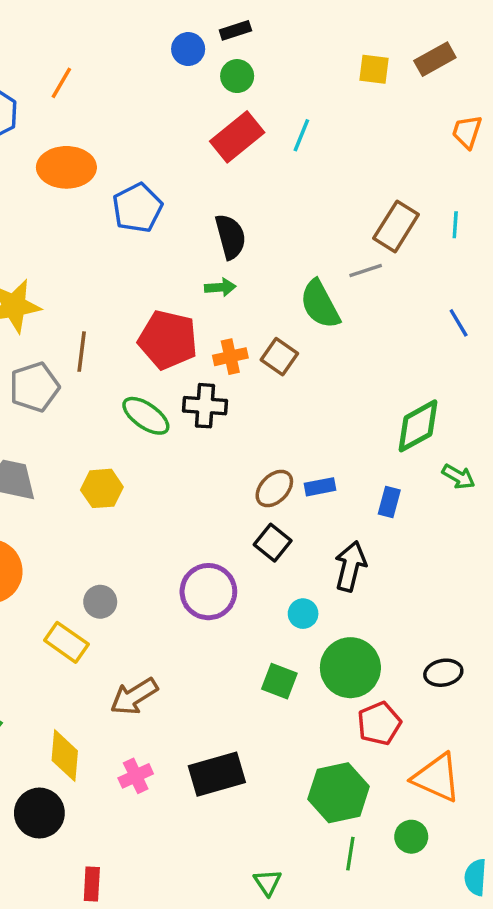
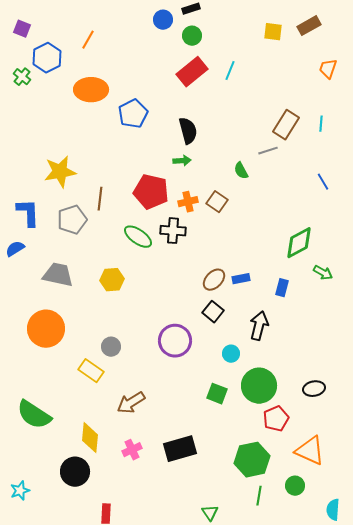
green semicircle: (320, 304) -> (241, 171), size x0.6

